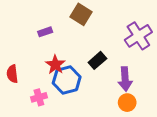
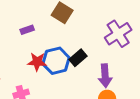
red star: (55, 65) -> (37, 62), turned -30
blue hexagon: (67, 80) -> (56, 61), moved

